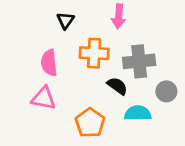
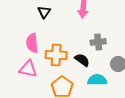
orange cross: (94, 53) -> (56, 55), moved
gray cross: (139, 61) -> (98, 42), size x0.7

